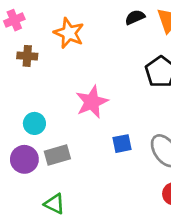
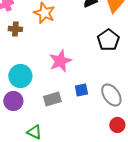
cyan circle: (34, 123) -> (20, 76), size x1.5
gray rectangle: (57, 155) -> (52, 99), moved

